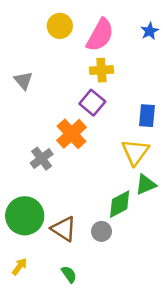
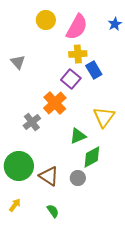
blue rectangle: (147, 116) -> (94, 70), moved, turned -36
green triangle: (146, 185) -> (78, 136), moved

